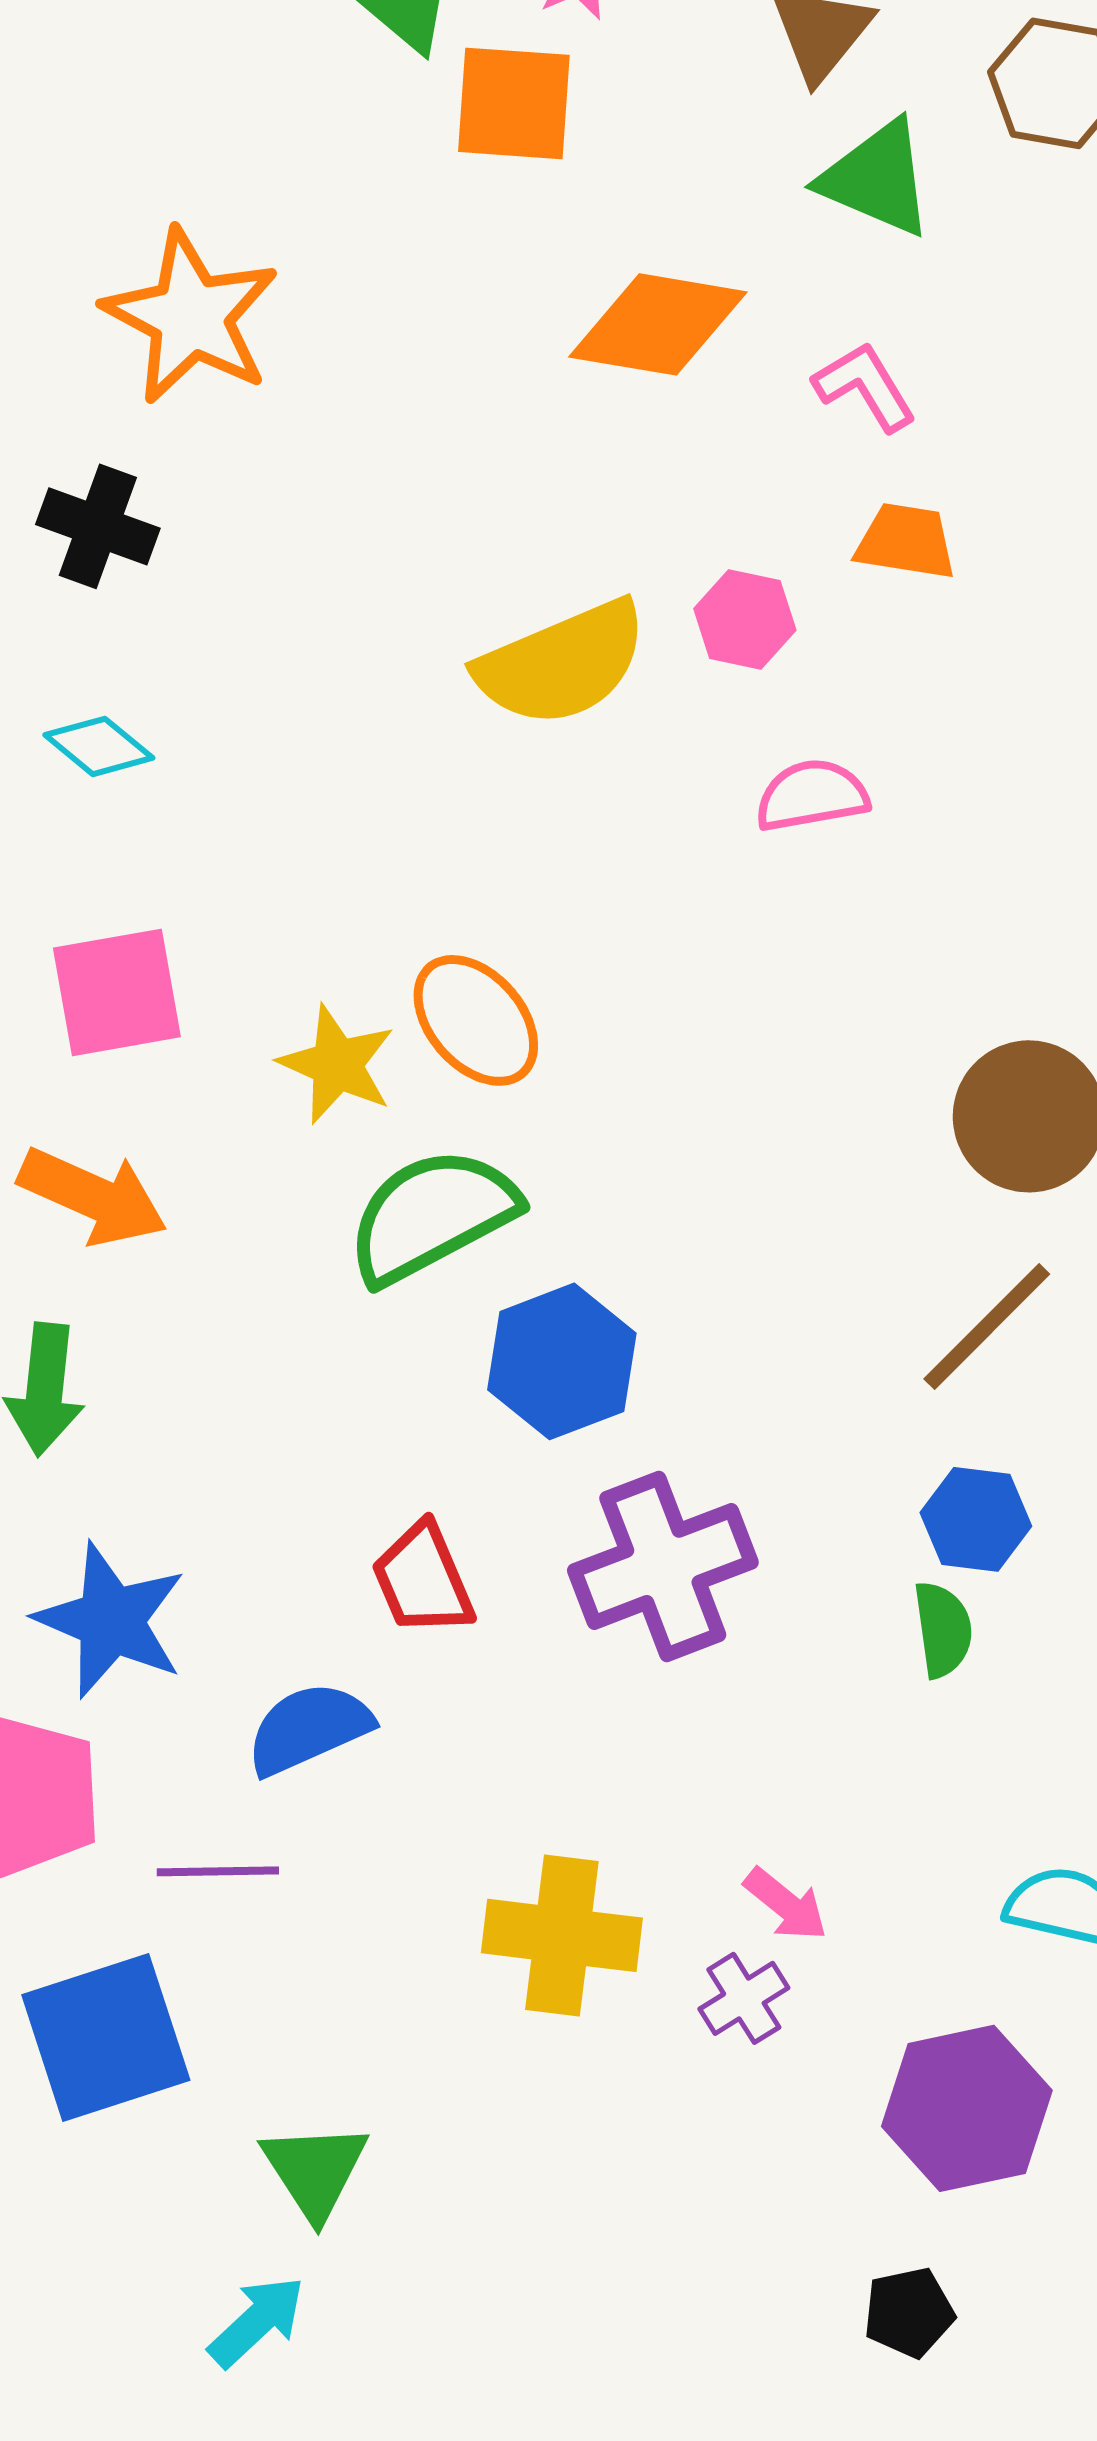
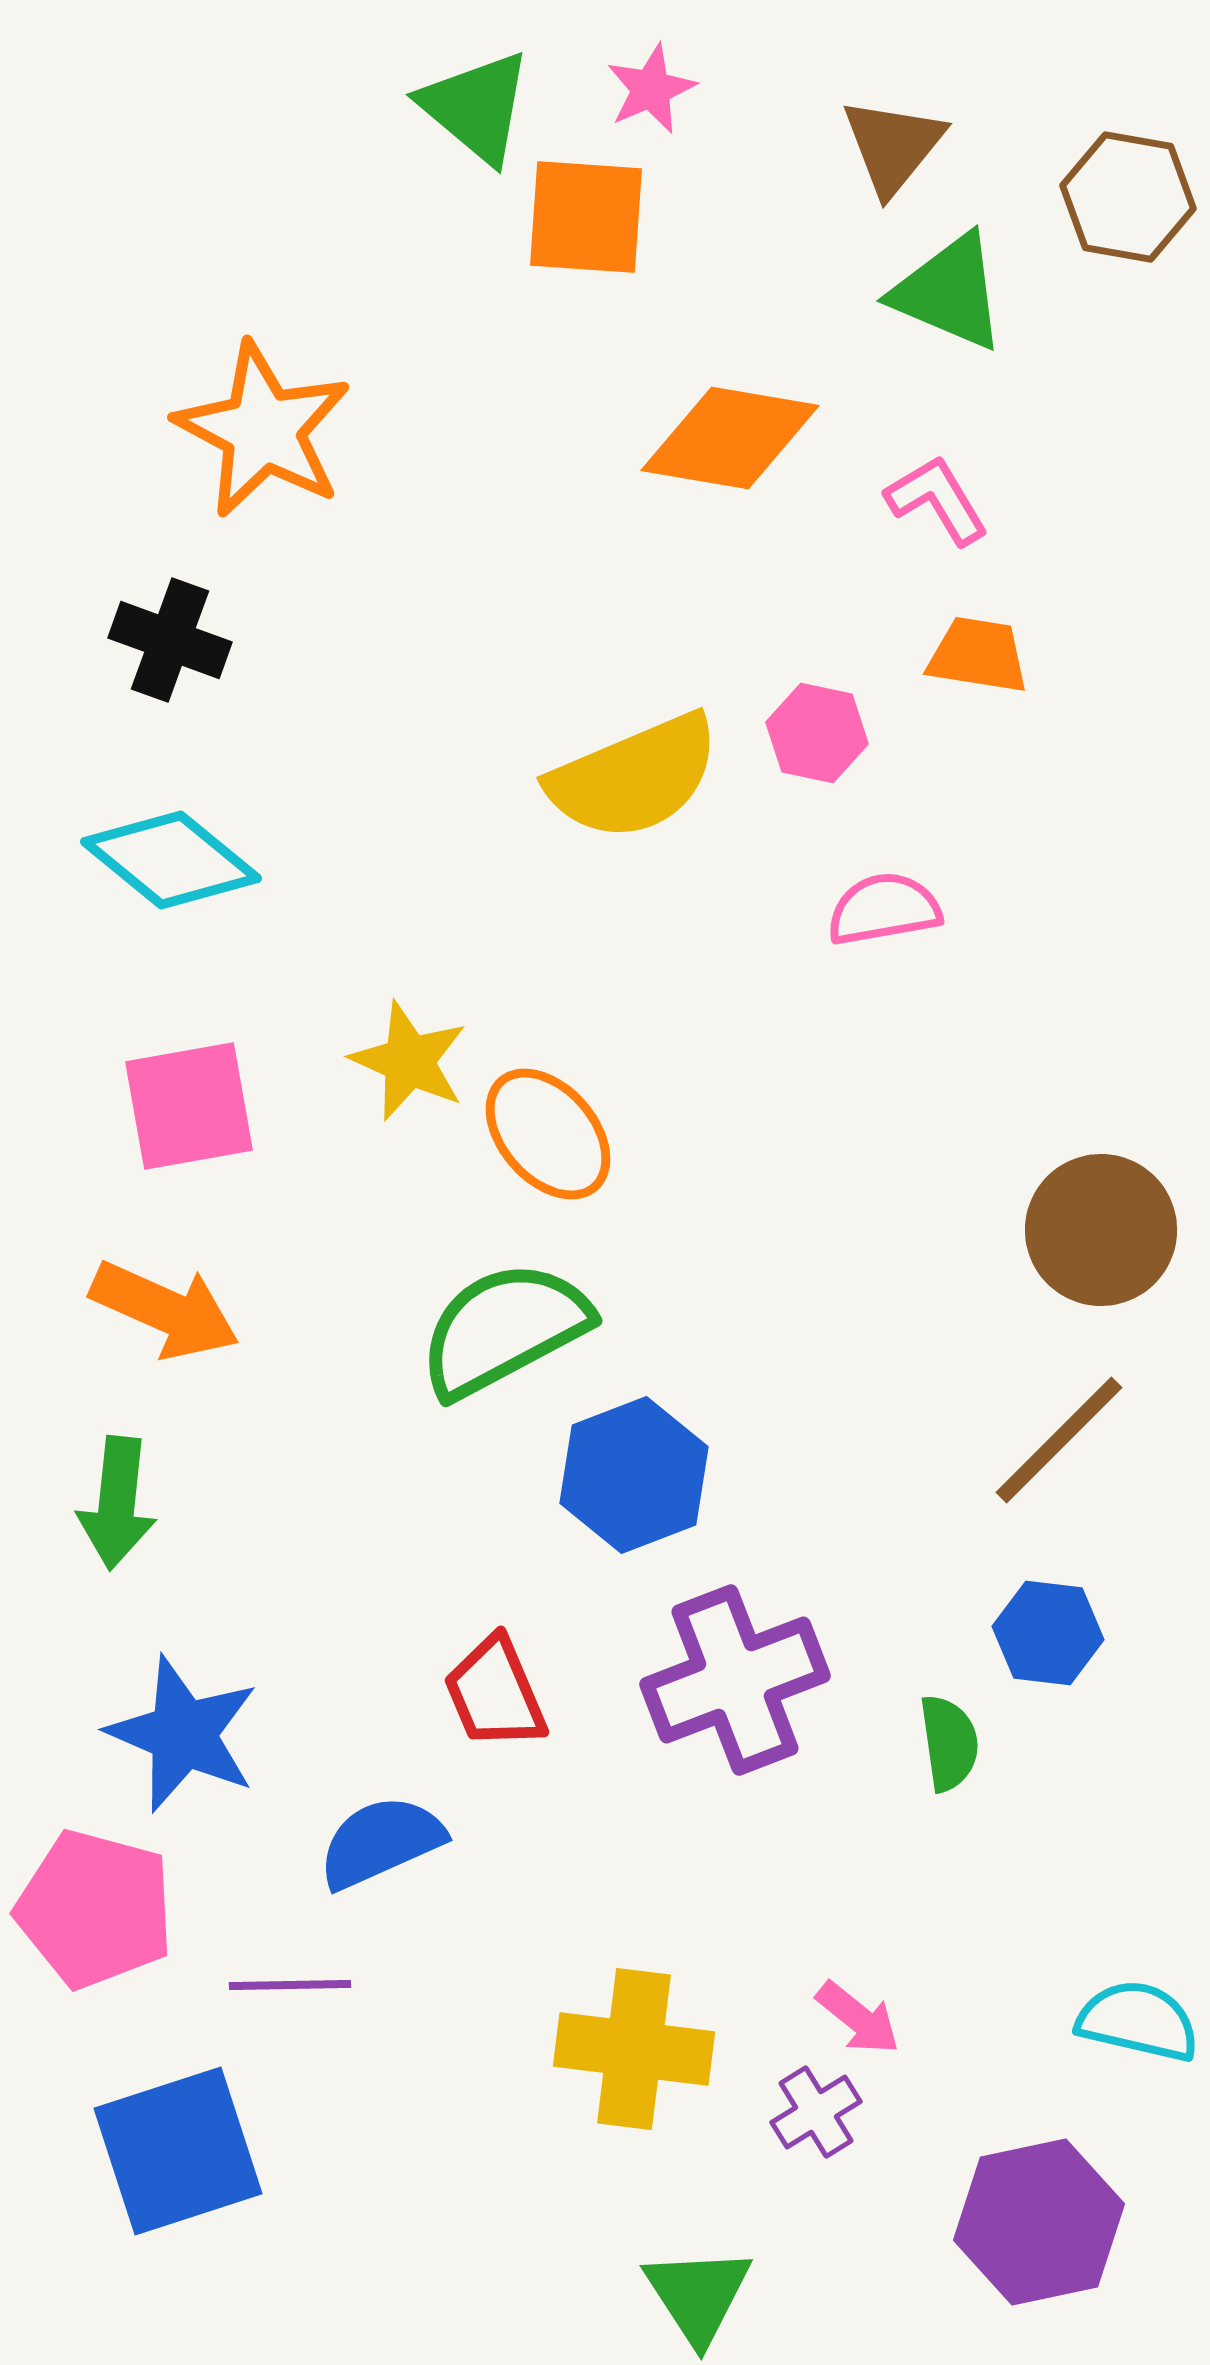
cyan diamond: (99, 746) -> (171, 860), size x1.6
yellow star: (337, 1064) -> (409, 1061), moved
green semicircle: (943, 1629) -> (949, 1743), moved
green triangle: (315, 2170) -> (698, 2295), moved

